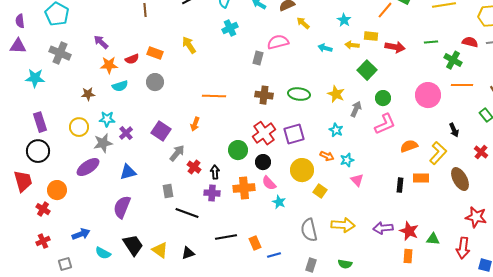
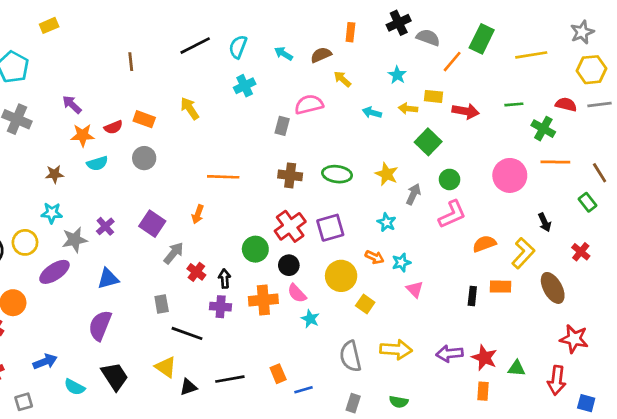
cyan star: (107, 119) -> (52, 213), moved
yellow circle: (79, 127) -> (25, 242), moved
black line: (226, 237) -> (230, 379), moved
yellow triangle: (160, 250) -> (166, 367), moved

